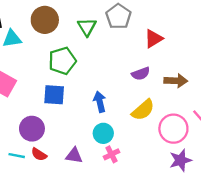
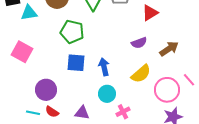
green pentagon: (62, 61) -> (72, 32), turned 30
brown arrow: (176, 81) -> (169, 49), turned -36
blue square: (54, 95) -> (76, 63), moved
pink cross: (111, 154) -> (123, 112), moved

